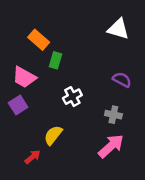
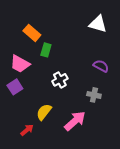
pink arrow: (111, 146) -> (75, 121), moved

